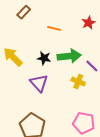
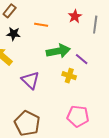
black star: (44, 58) -> (14, 34), moved

